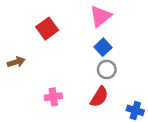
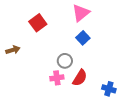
gray circle: (107, 70) -> (65, 61), moved
pink cross: (53, 97) -> (57, 78), moved

